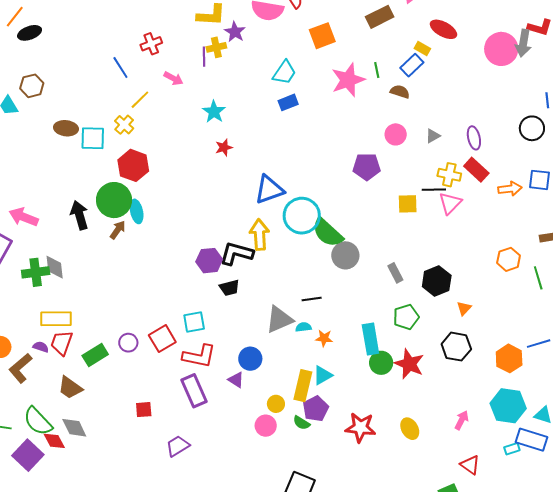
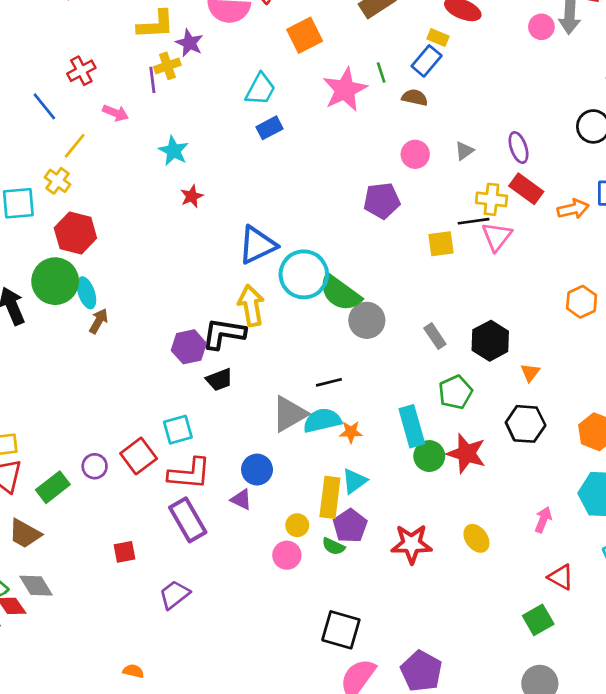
pink circle: (501, 49) -> (541, 27), size x0.6
brown arrow: (118, 230) -> (99, 321), moved
cyan semicircle: (303, 327) -> (322, 420), size x1.8

